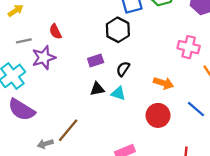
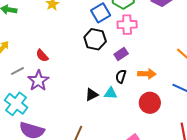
pink cross: (189, 47) -> (127, 25), moved
purple rectangle: (96, 60) -> (121, 54), moved
black semicircle: (123, 69) -> (121, 76), moved

